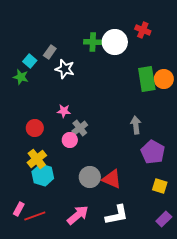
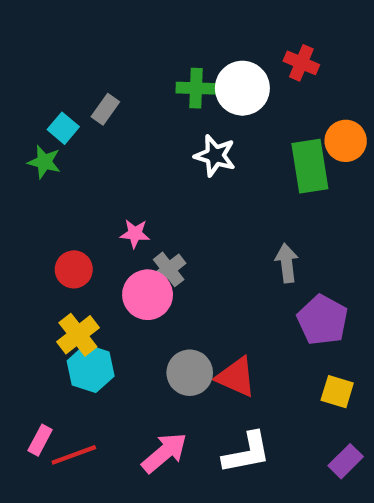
white star: (65, 69) -> (215, 156), moved
orange circle: (164, 79) -> (346, 141), moved
pink circle: (70, 140) -> (148, 295), size x1.5

